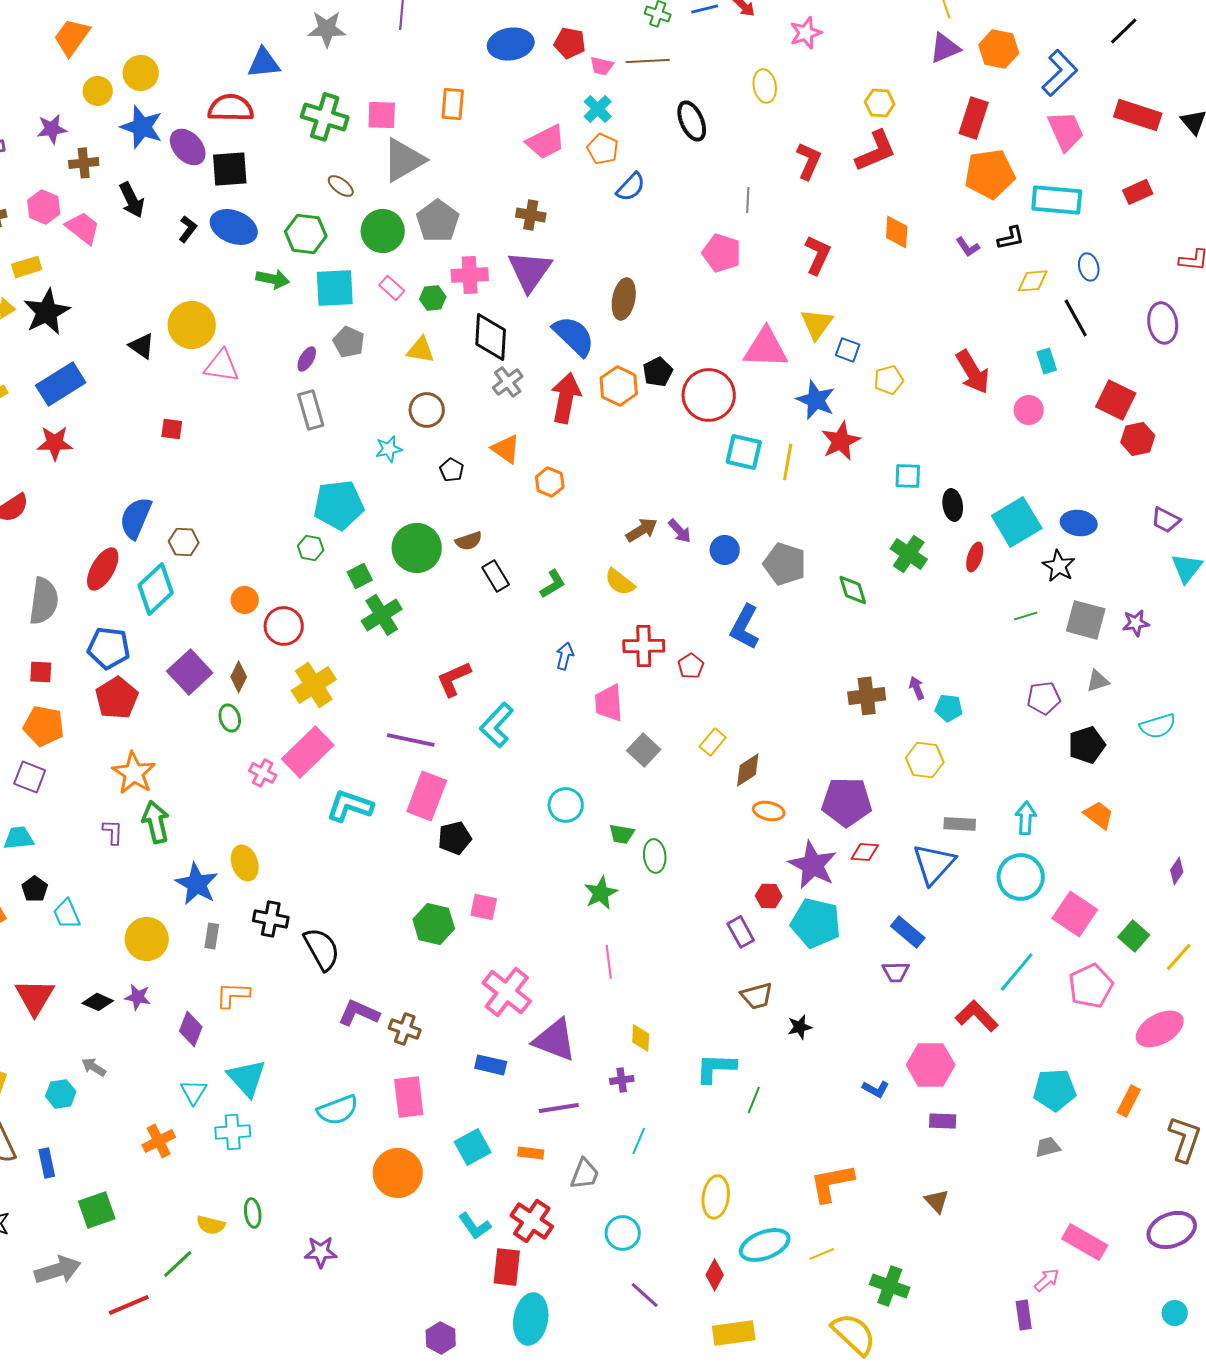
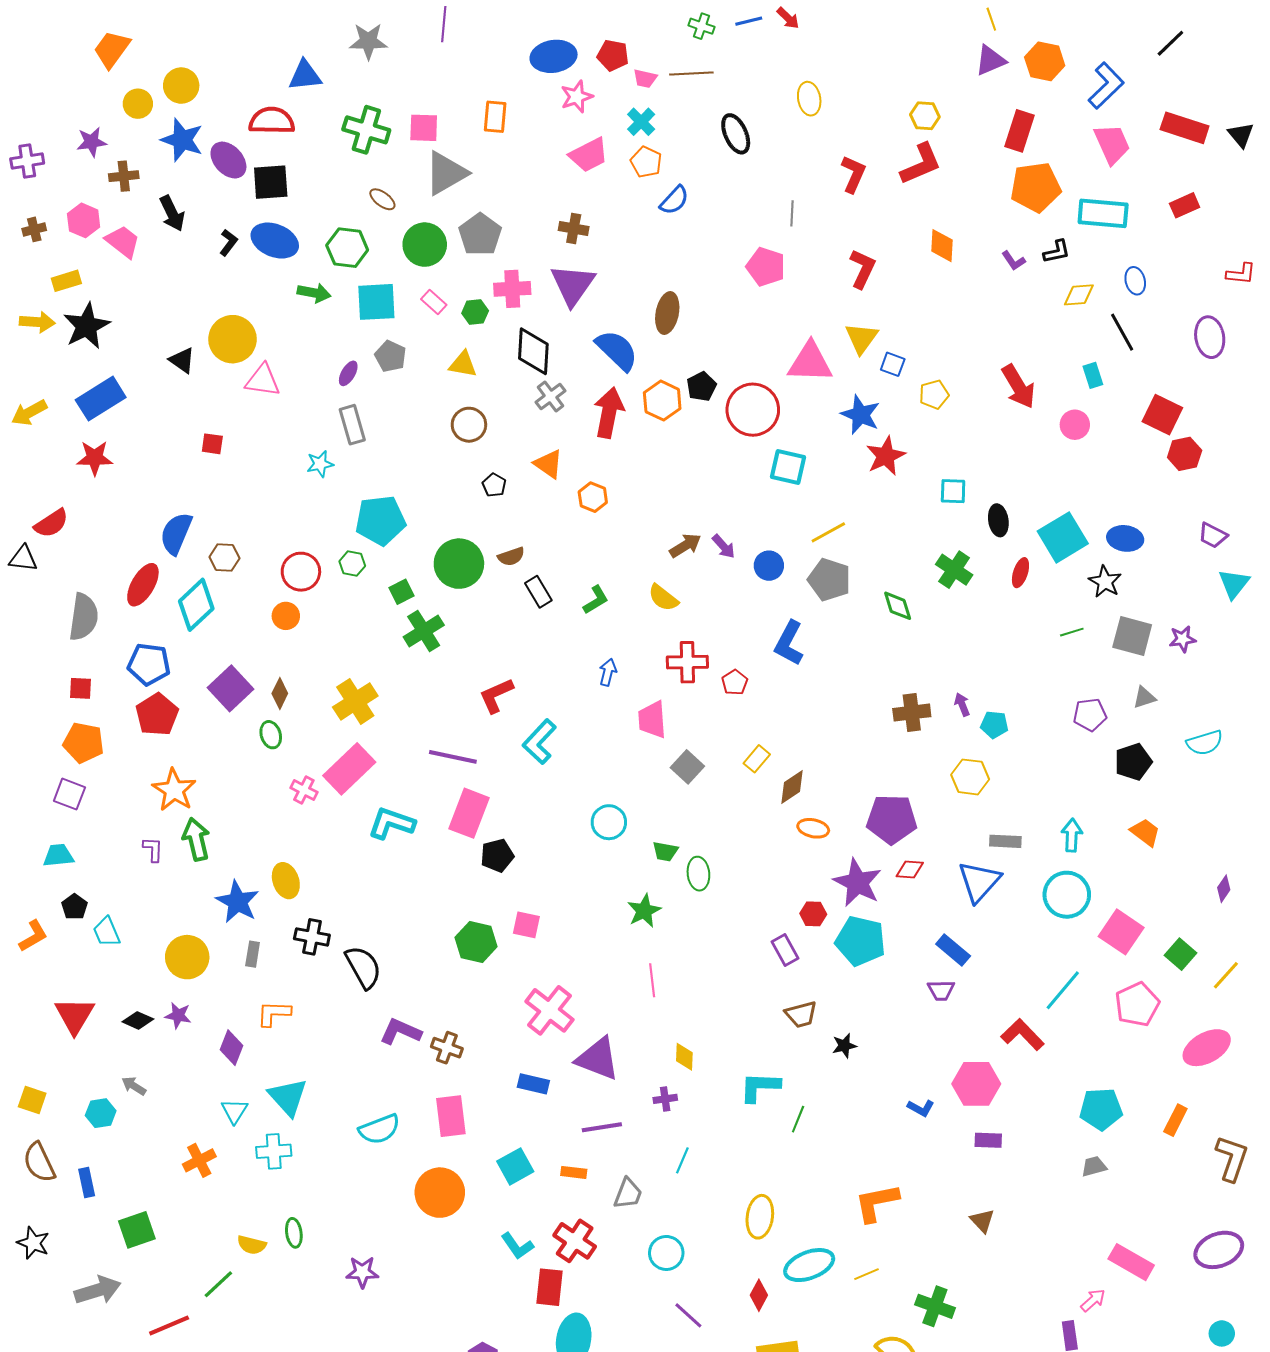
pink star: (806, 33) -> (577, 97), moved
cyan star: (389, 449) -> (320, 464), moved
yellow line: (788, 462) -> (828, 532), moved, turned 51
red circle: (284, 626) -> (301, 572), moved

